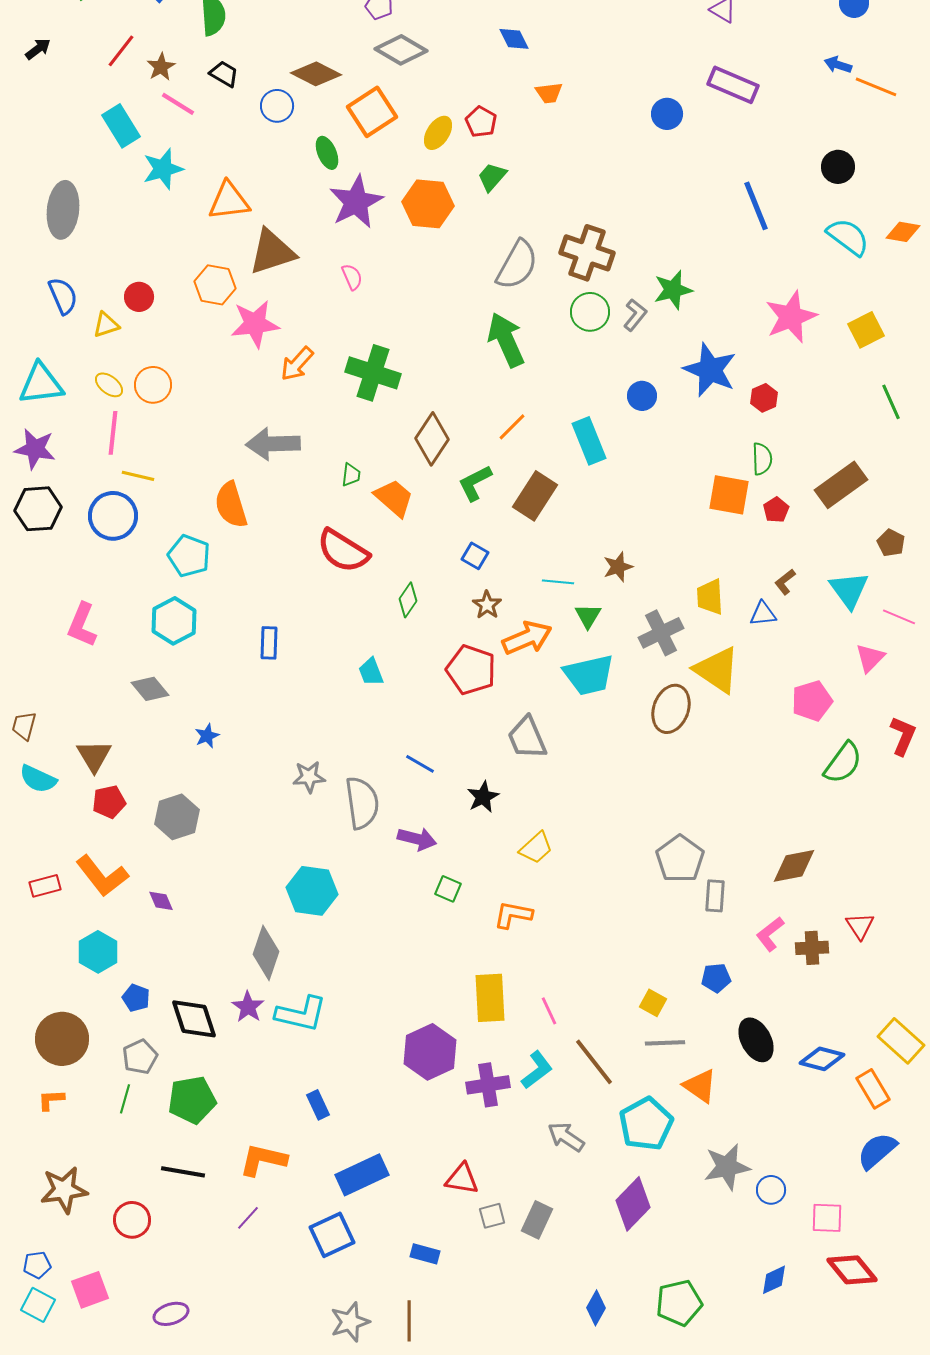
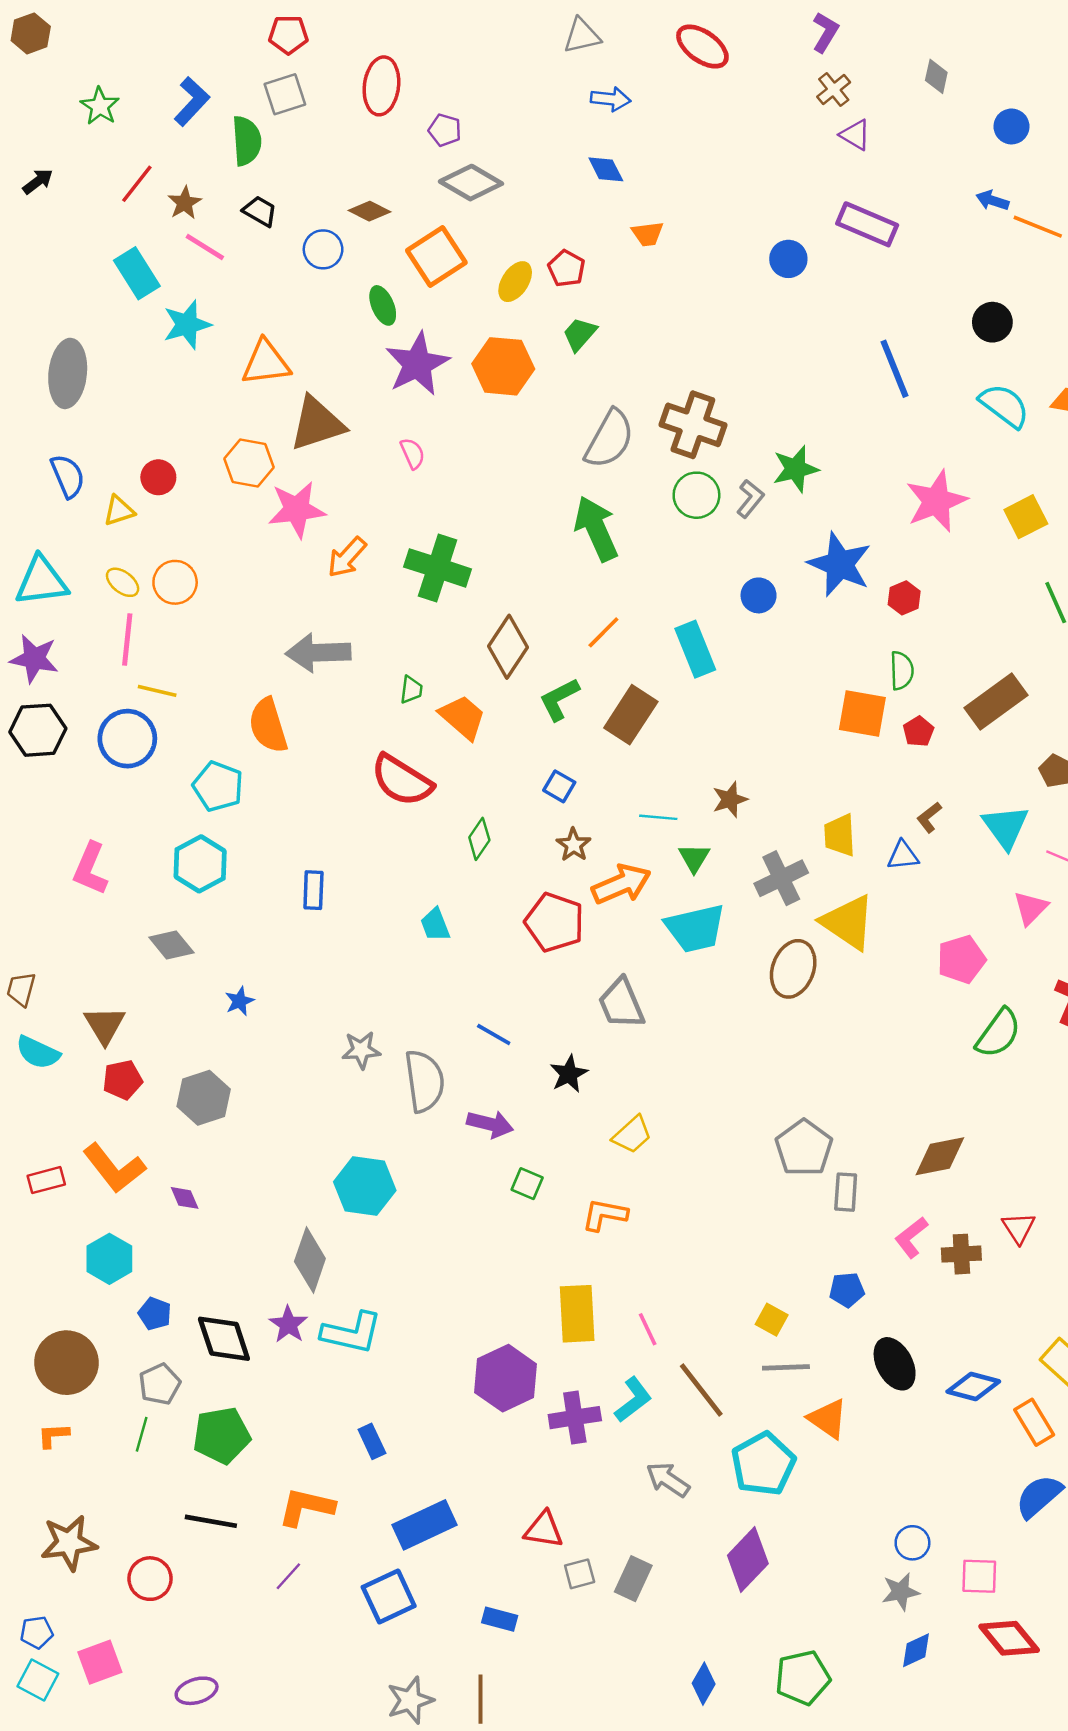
brown diamond: (316, 74) -> (370, 211), size x0.7
gray star: (727, 1167) -> (901, 1592), moved, size x0.7

